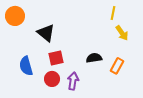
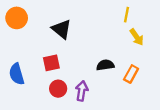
black triangle: (46, 33) -> (61, 29), moved
red square: (56, 58) -> (51, 63), moved
blue semicircle: (26, 66) -> (17, 74), moved

